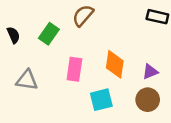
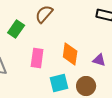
purple triangle: (150, 72) -> (99, 60), turned 40
brown circle: (148, 100) -> (86, 86), moved

